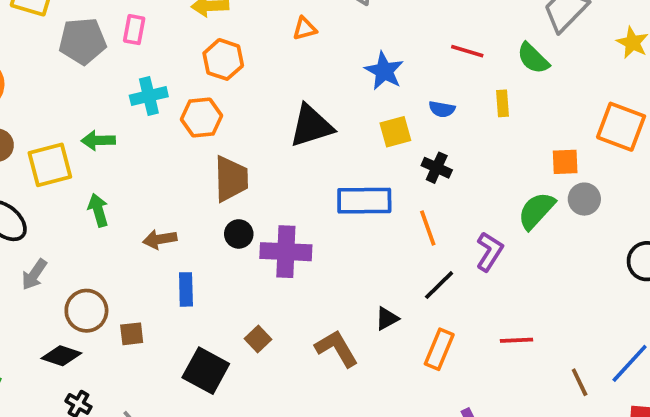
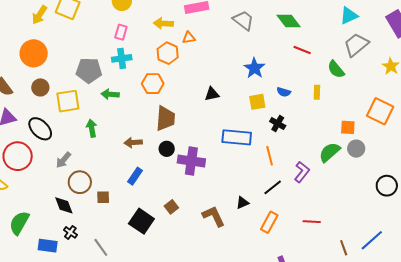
orange triangle: (305, 29) -> (189, 38), moved
gray pentagon: (82, 41) -> (89, 70), moved
red line: (467, 51) -> (302, 50), moved
cyan cross: (149, 96) -> (122, 58), moved
black triangle: (311, 126) -> (212, 94), size x0.6
green arrow: (98, 140) -> (110, 94), moved
brown arrow: (160, 239) -> (133, 143), moved
gray arrow: (34, 274) -> (63, 160), moved
blue rectangle: (186, 289) -> (135, 176), turned 30
black diamond: (61, 356) -> (64, 205), turned 45

